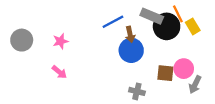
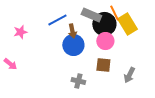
yellow rectangle: (193, 26) -> (127, 24), size x1.5
pink star: (60, 41) -> (20, 32), moved
pink circle: (184, 69) -> (105, 41), moved

